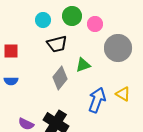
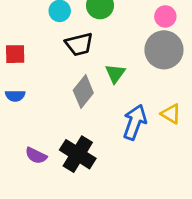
pink circle: (95, 24) -> (165, 16), moved
green triangle: (83, 65) -> (115, 73), turned -35

